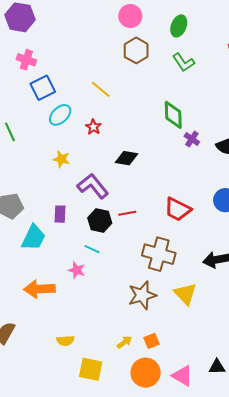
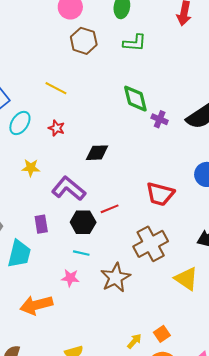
green L-shape: (184, 62) -> (135, 43), turned -40
brown cross: (159, 254) -> (151, 244), turned -32
brown star: (142, 295) -> (115, 278), moved

